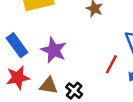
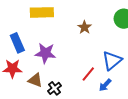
purple star: (54, 50) -> (45, 53), turned -30

